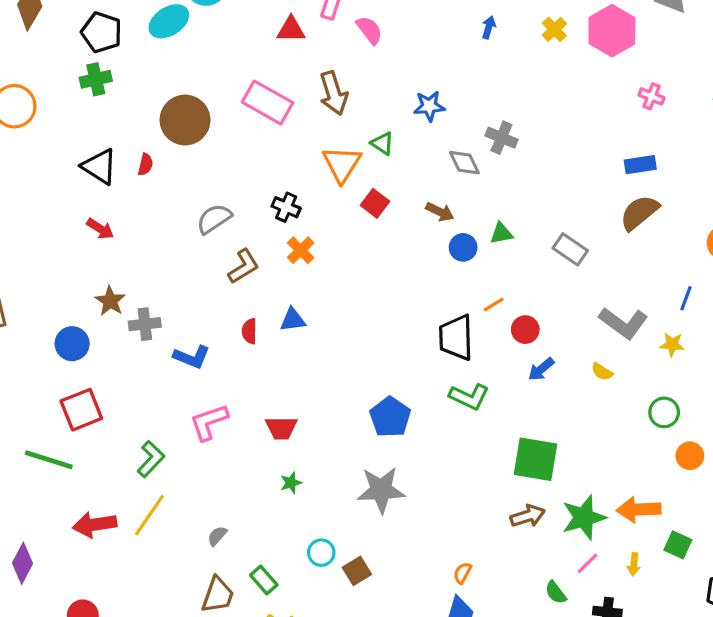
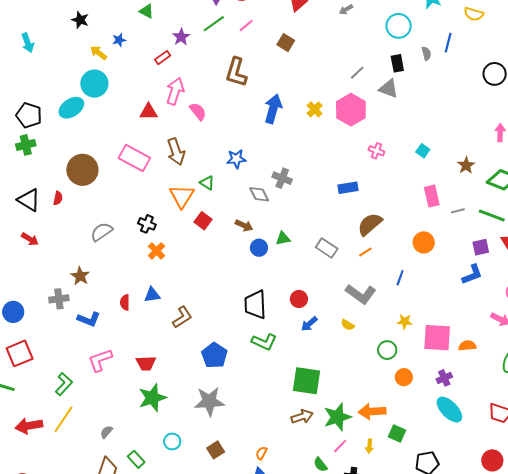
blue arrow: (489, 27) -> (273, 109), size x2.0
blue rectangle: (640, 165) -> (348, 188), moved
brown L-shape: (243, 266) -> (182, 317), moved
brown star: (110, 301) -> (80, 276), moved
orange line: (494, 304) -> (365, 252), moved
yellow star: (672, 344) -> (405, 322), moved
green star: (291, 483) -> (152, 398), size x2.0
brown square: (357, 571) -> (216, 450), moved

